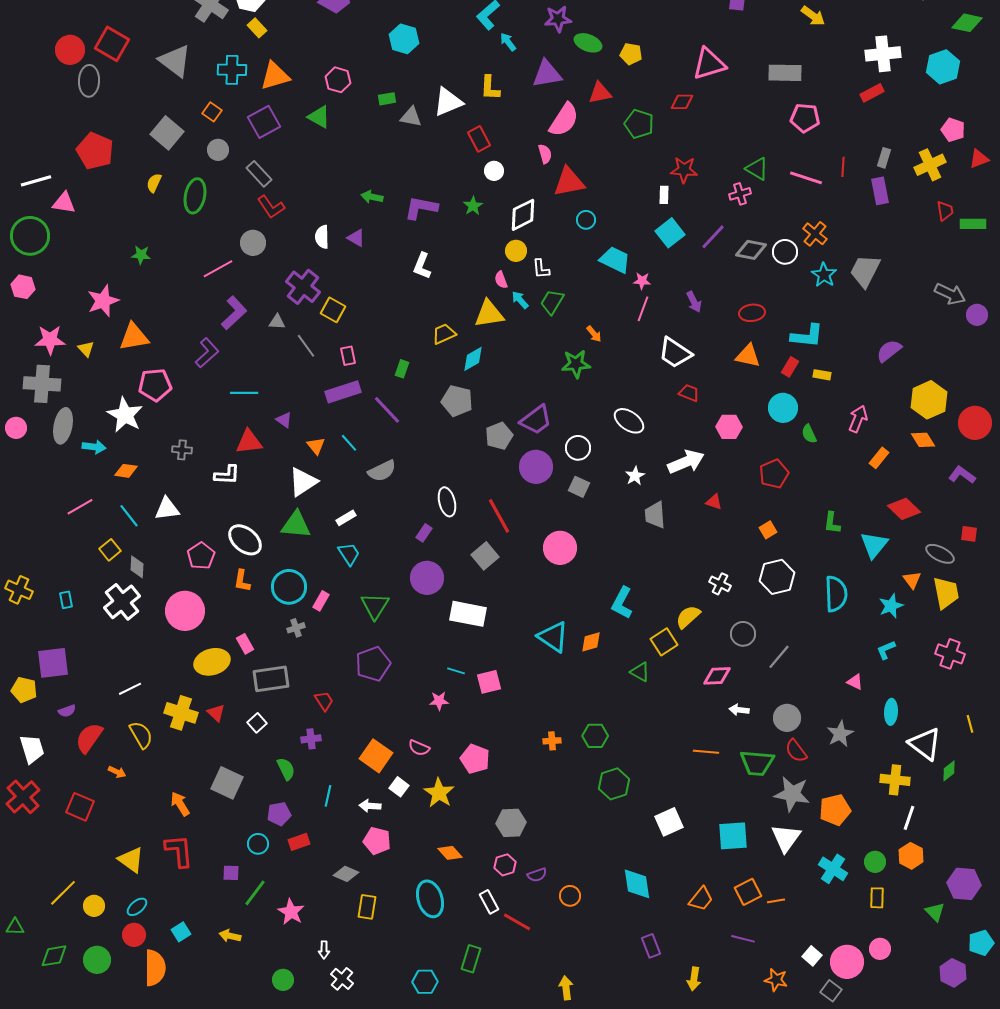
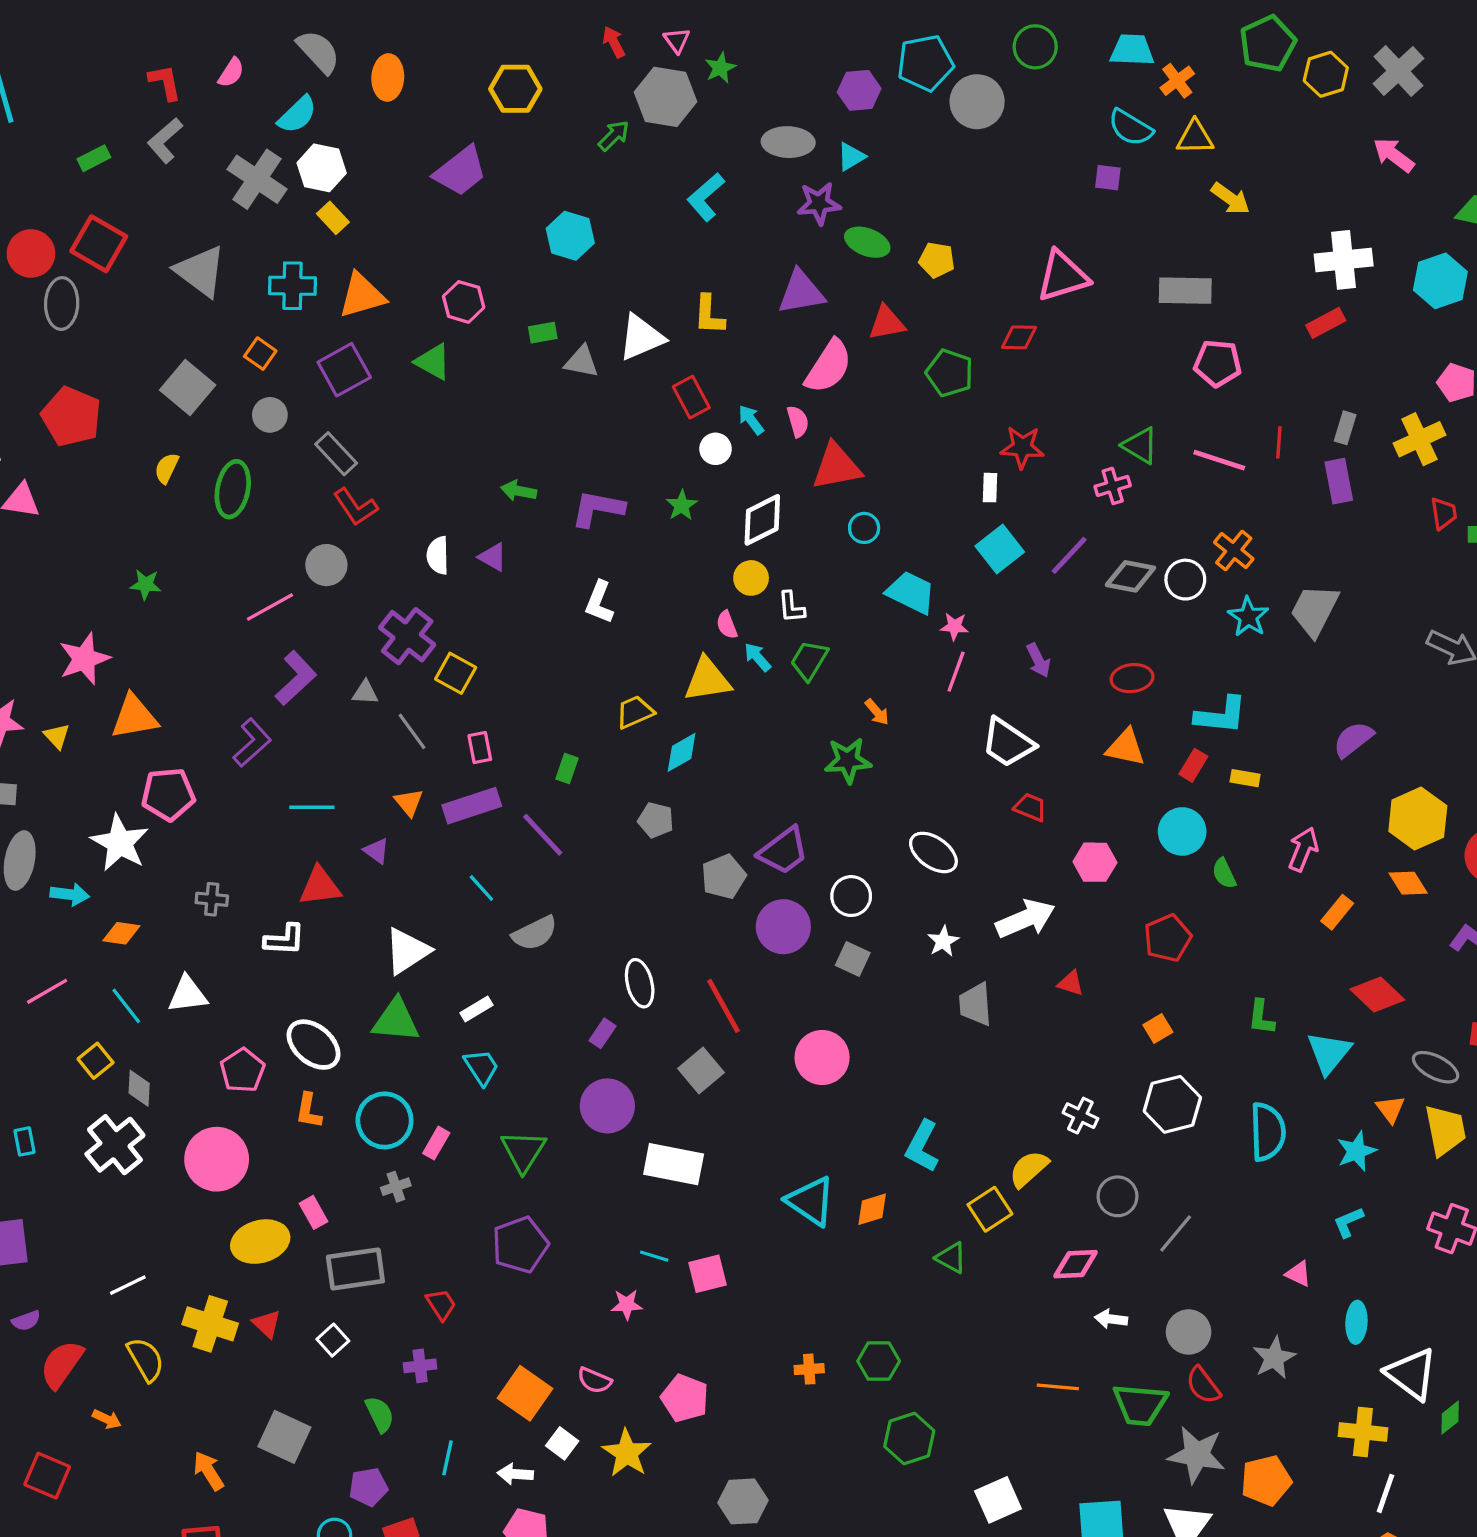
cyan arrow: (508, 42) -> (751, 420), moved
gray pentagon: (457, 401) -> (656, 820), size x0.7
orange triangle: (316, 446) -> (409, 802), moved

